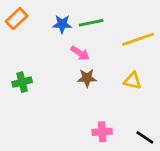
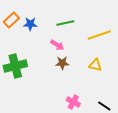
blue star: (62, 24) -> (30, 24), moved
green cross: (22, 82) -> (15, 66), size x1.6
pink cross: (102, 132) -> (73, 102), turned 32

